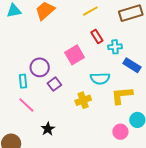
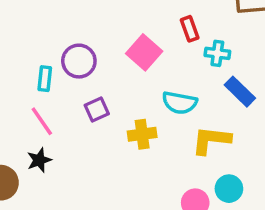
pink square: (75, 55) -> (144, 52), turned -30
purple square: (54, 84) -> (97, 109), moved
black star: (48, 129) -> (39, 160), moved

